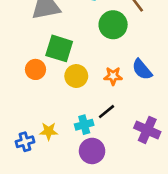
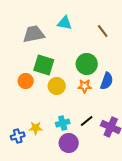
green circle: (113, 25) -> (87, 64), moved
blue semicircle: (142, 69) -> (107, 81), turned -120
black line: (106, 112) -> (87, 121), moved

